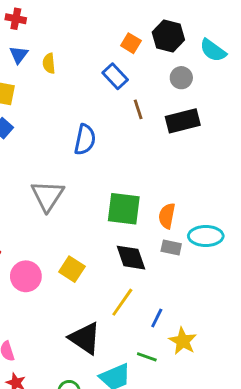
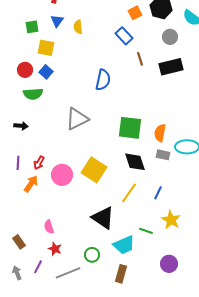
orange square: (131, 43) -> (135, 13), turned 32
gray triangle: (47, 196) -> (77, 119), turned 30
yellow square: (72, 269) -> (94, 170), size x1.4
blue line: (157, 318) -> (158, 193), moved

